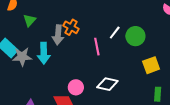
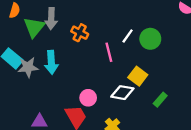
green triangle: (30, 20) -> (34, 27), size x1.5
gray arrow: (58, 35) -> (51, 19), moved
yellow square: (151, 65) -> (138, 76), moved, turned -30
green rectangle: (158, 94) -> (160, 100), moved, turned 40

